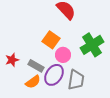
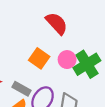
pink circle: (63, 55) -> (67, 60), moved

